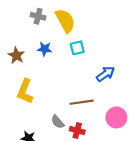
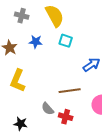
gray cross: (38, 16) -> (22, 16), moved
cyan square: (77, 48) -> (66, 41), turned 32

